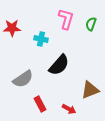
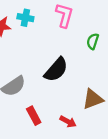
green semicircle: (91, 24) -> (93, 41), moved
cyan cross: (41, 39) -> (25, 18), moved

